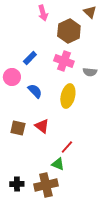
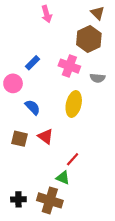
brown hexagon: (69, 31) -> (89, 39), moved
blue semicircle: (35, 91) -> (33, 107), moved
brown cross: (46, 185) -> (50, 200), turned 30

